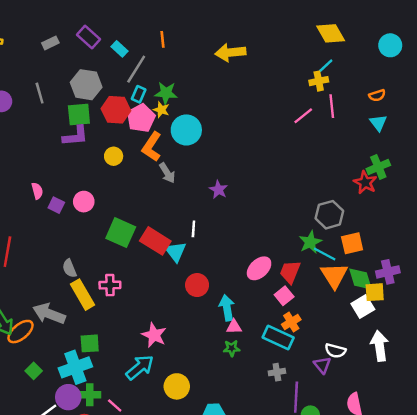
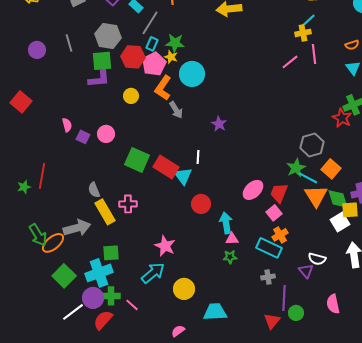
orange square: (352, 243) -> (331, 169), turned -36
gray arrow: (49, 314) -> (77, 228), turned 144
green square: (34, 371) -> (64, 276), size x1.6

